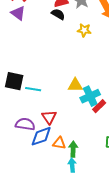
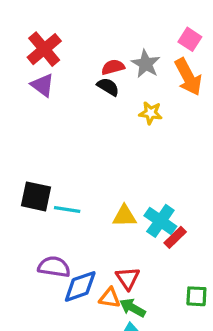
yellow triangle: (75, 85) -> (124, 216), moved
cyan cross: (90, 96) -> (160, 221), turned -30
red triangle: (49, 117) -> (128, 278), moved
green arrow: (73, 149) -> (133, 308), turned -63

